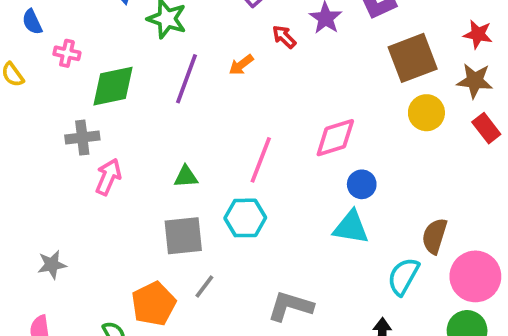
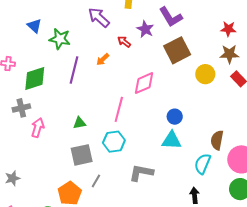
brown square: (413, 58) -> (177, 50), moved
pink diamond: (335, 138) -> (144, 83), moved
gray L-shape: (290, 306) -> (141, 173), moved

